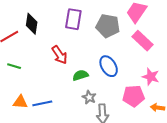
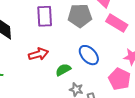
red arrow: (60, 55) -> (38, 54), turned -60
pink pentagon: (134, 96) -> (119, 79), turned -30

